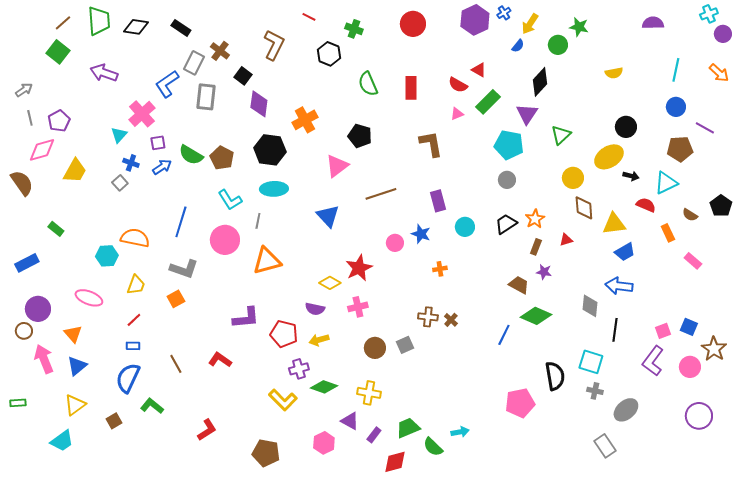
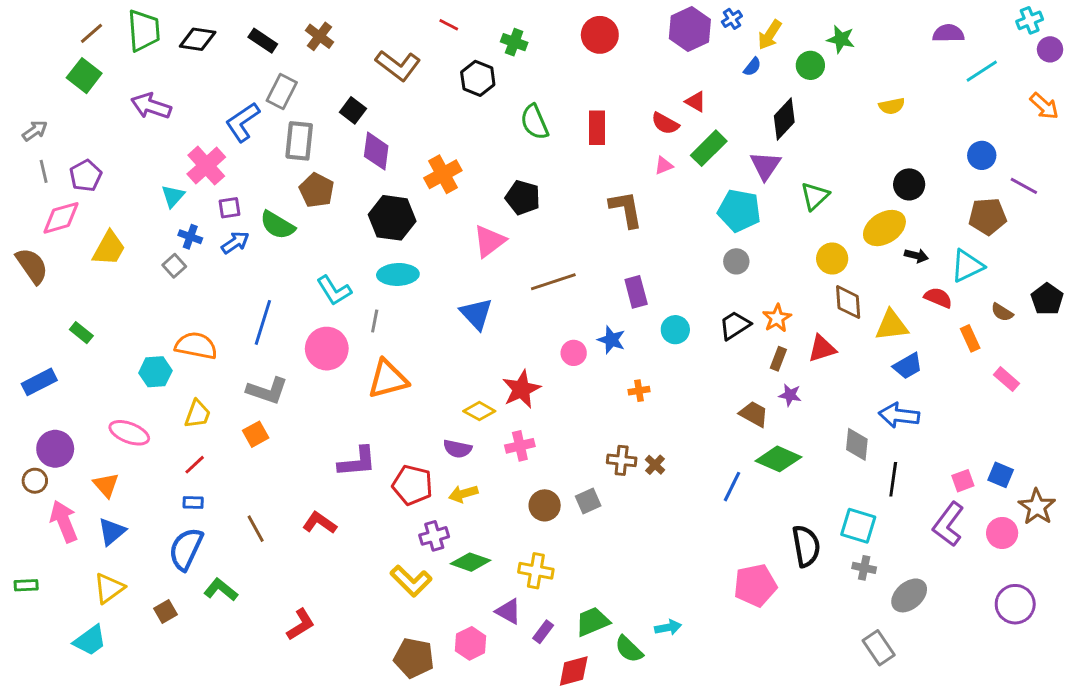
brown L-shape: (274, 45) -> (398, 65), turned 100
brown cross: (220, 51) -> (320, 36), moved
cyan line: (676, 70) -> (982, 71), moved, turned 45
brown pentagon: (222, 158) -> (317, 190), moved
red triangle: (566, 240) -> (822, 349), size x1.5
brown pentagon: (266, 453) -> (414, 658), moved

